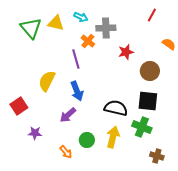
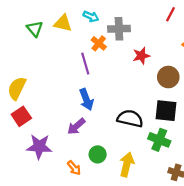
green triangle: (31, 28) -> (35, 29), size x0.7
yellow semicircle: (47, 81) -> (17, 88), moved
purple star: (35, 133) -> (39, 147), size x1.6
yellow arrow: (113, 137) -> (127, 165), moved

